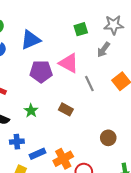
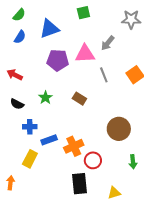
green square: (81, 29) -> (83, 13), moved
gray arrow: (103, 50) -> (108, 43), moved
pink triangle: (69, 63) -> (85, 54), turned -35
brown circle: (108, 138) -> (119, 129), size x1.5

